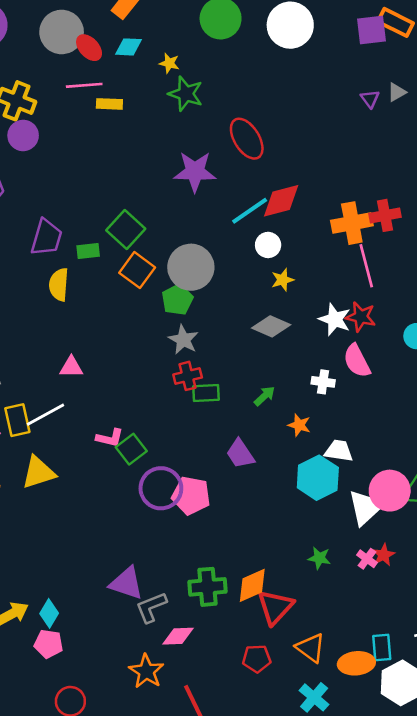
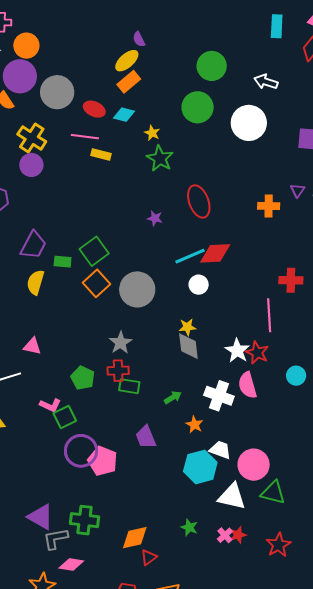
gray circle: (62, 32) -> (57, 92), moved
red ellipse: (89, 48) -> (94, 109), turned -35
purple star: (195, 172) -> (155, 218), size x0.5
orange cross: (352, 223) -> (269, 206), moved, size x0.7
yellow star: (283, 280) -> (187, 327), moved
green pentagon: (177, 300) -> (83, 378), moved, turned -30
gray diamond: (271, 326) -> (188, 346), turned 48
white cross: (323, 382) -> (219, 396), size x1.6
pink circle: (390, 491) -> (254, 465), moved
white triangle: (366, 507) -> (232, 497), turned 44
green cross: (208, 587) -> (85, 520), moved
red triangle: (275, 607) -> (149, 557), size x0.6

